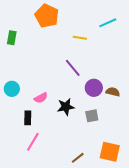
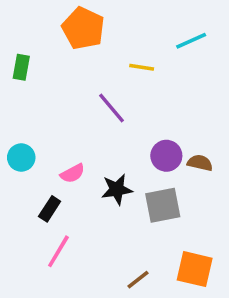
purple line: (73, 68) -> (111, 108), moved
gray square: (92, 116) -> (163, 205), size x1.5
black rectangle: (28, 118) -> (50, 209), turned 32

